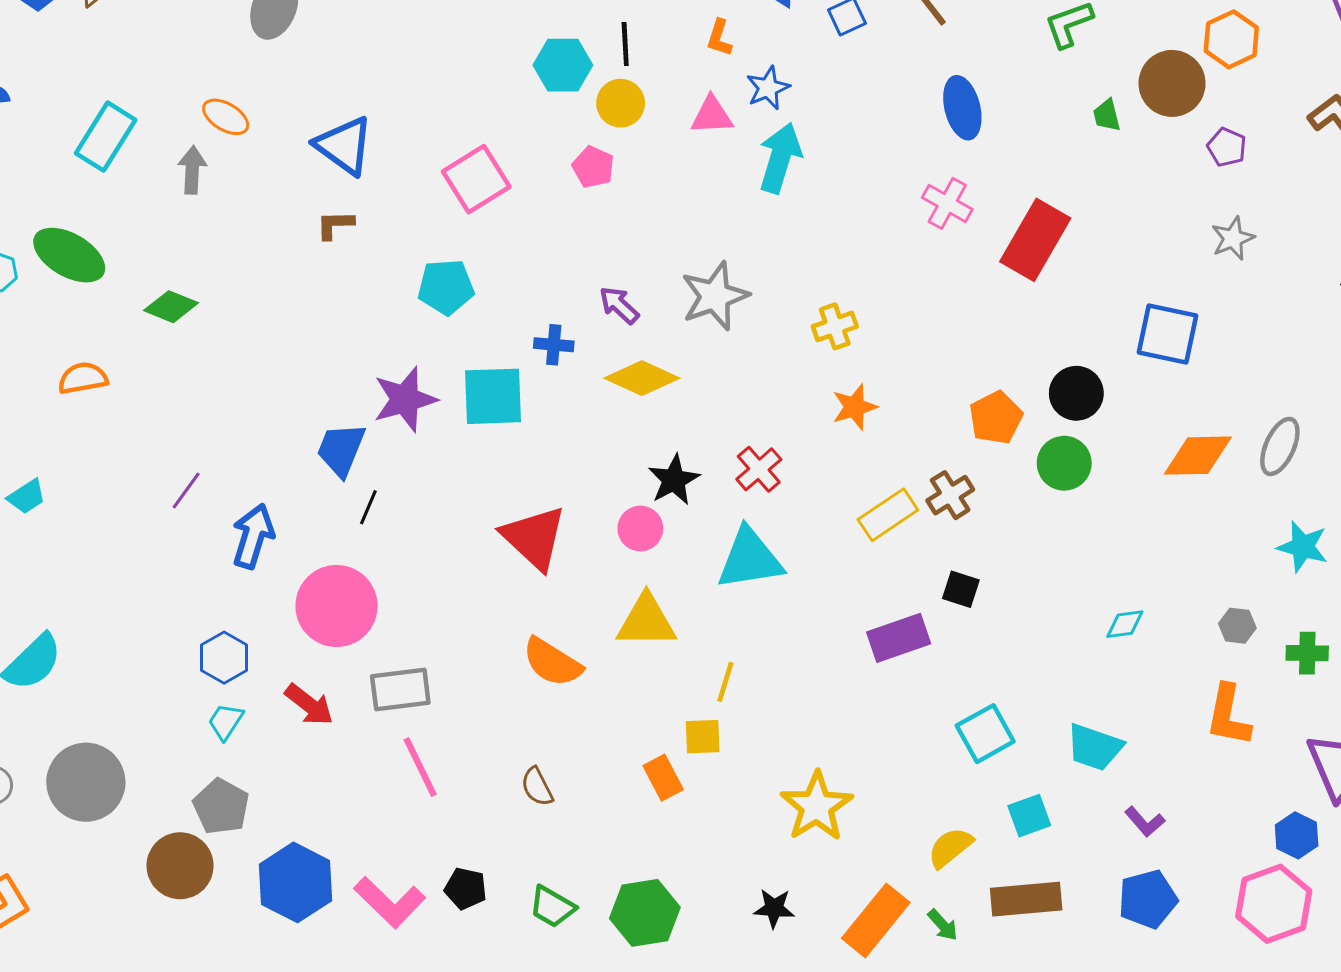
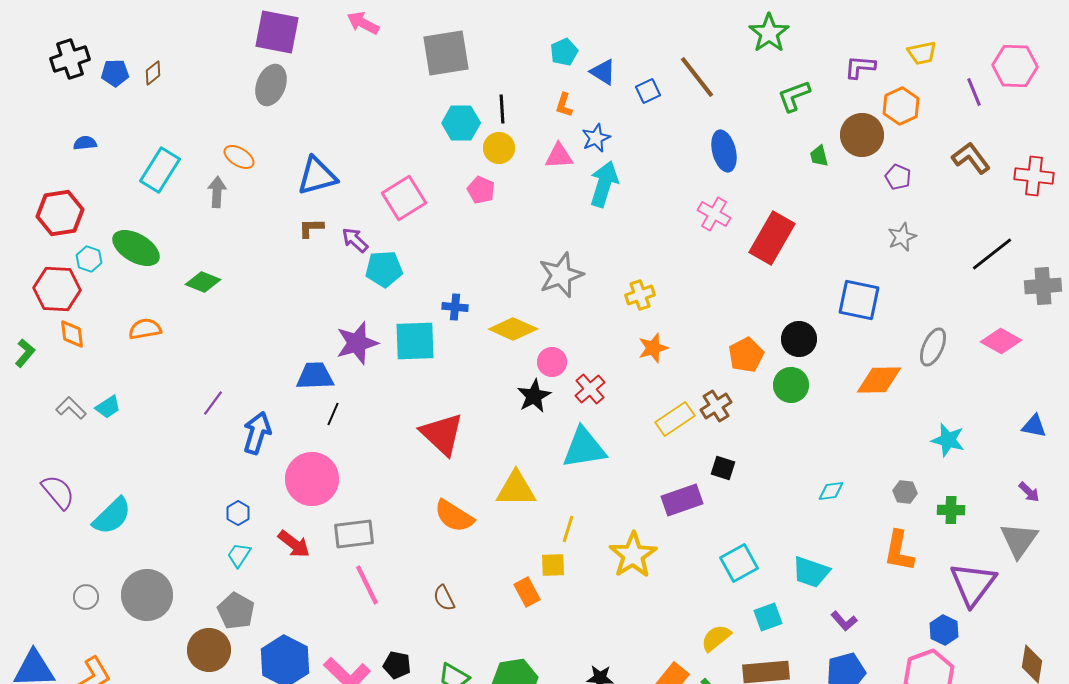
blue triangle: (344, 146) -> (317, 176), turned -51
purple arrow: (619, 305) -> (355, 240), moved
gray ellipse: (1280, 446) -> (933, 347), moved
blue trapezoid: (341, 450) -> (315, 376), turned 66
pink circle: (640, 529) -> (552, 362), moved
blue hexagon: (224, 658) -> (238, 513), size x0.7
yellow star: (817, 806) -> (633, 555), moved

